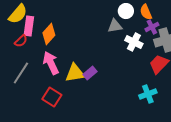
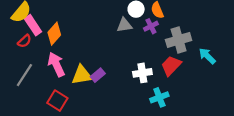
pink rectangle: (29, 26) -> (33, 25), turned -42
purple cross: (152, 27) -> (151, 26), moved
white cross: (134, 42) -> (142, 73), moved, turned -36

